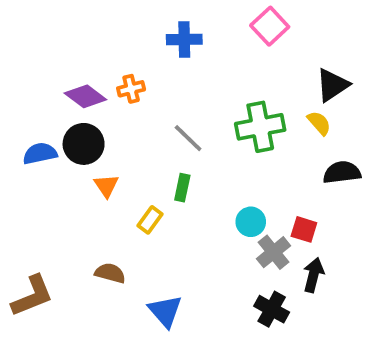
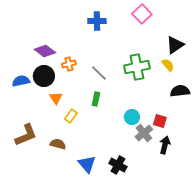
orange cross: (131, 89) -> (69, 64), moved
yellow rectangle: (150, 220) -> (71, 116), moved
brown L-shape: (32, 296) -> (26, 135), moved
black cross: (272, 309) -> (118, 165), moved

